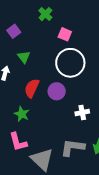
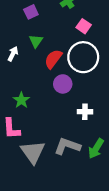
red semicircle: (32, 88) -> (53, 59), moved

